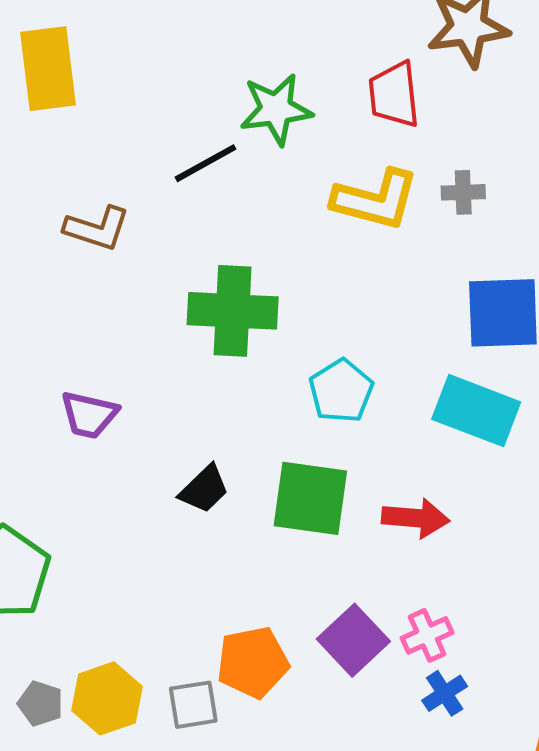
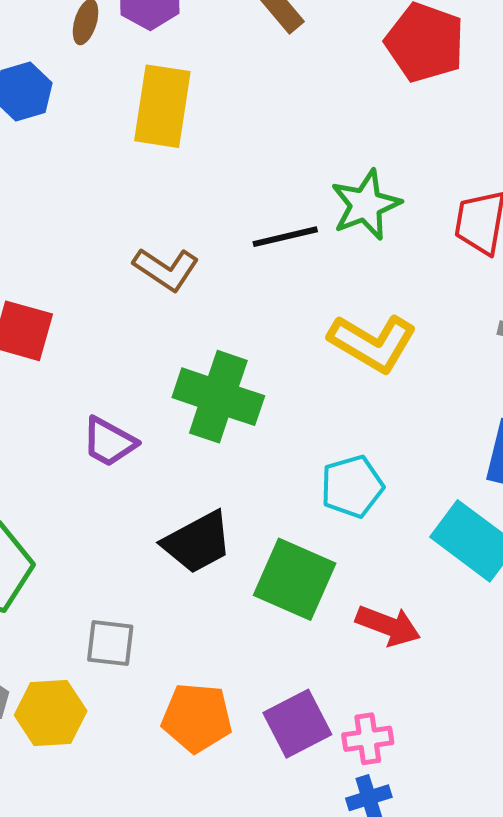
green star: (276, 109) -> (366, 205), turned -30
yellow L-shape: (375, 200) -> (373, 343), moved
green cross: (233, 311) -> (218, 397), moved
black trapezoid: (204, 489) -> (197, 542), size x1.4
gray square: (193, 705) -> (110, 643), moved

